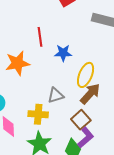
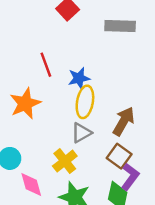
yellow ellipse: (86, 75) -> (85, 102), moved
yellow cross: (38, 114) -> (65, 161), turned -30

